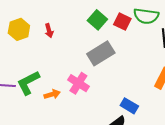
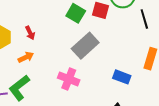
orange arrow: (52, 94) -> (26, 57), moved
blue rectangle: (129, 106) -> (122, 77), moved

